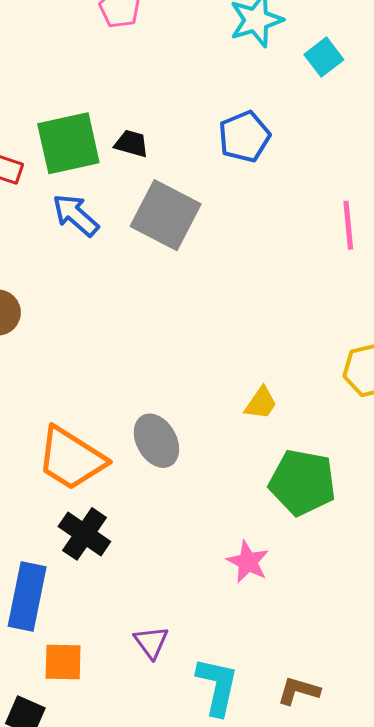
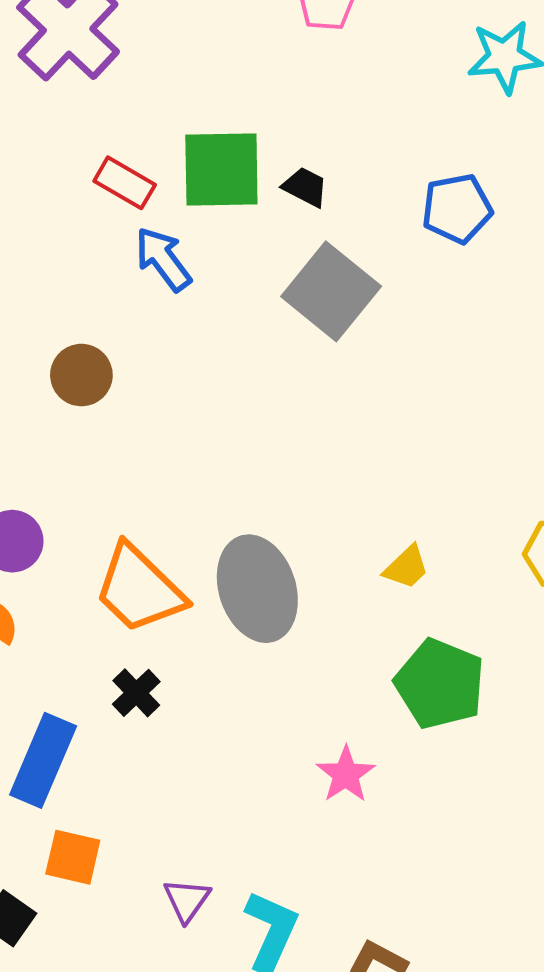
blue arrow: (76, 215) -> (163, 259), moved
gray ellipse: (156, 441) -> (257, 589), size x1.4
black cross: (84, 534) -> (136, 693), size x0.7
purple triangle: (151, 642) -> (187, 900), moved

